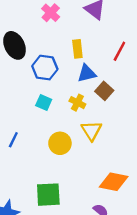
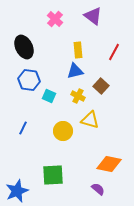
blue hexagon: (45, 68) -> (29, 80), moved
blue triangle: (87, 73) -> (75, 71), moved
yellow triangle: (91, 130) -> (90, 120), turned -42

